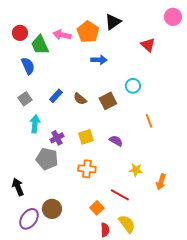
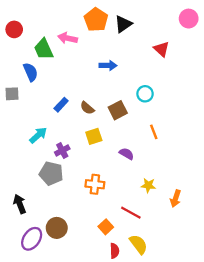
orange pentagon: (88, 32) -> (96, 20), moved
red circle: (20, 33) -> (14, 29), moved
gray square: (25, 99) -> (12, 94), moved, turned 32
orange line: (149, 121) -> (154, 132), moved
cyan arrow: (35, 124) -> (38, 135), turned 42
yellow square: (86, 137) -> (94, 136), moved

